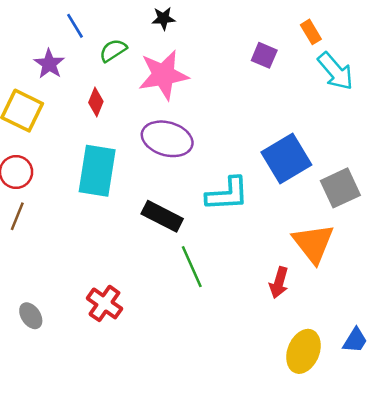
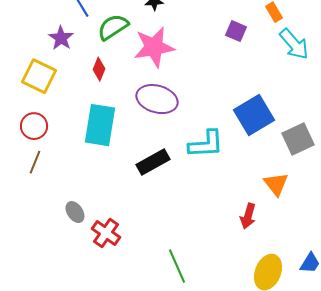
green semicircle: (113, 50) -> (113, 27), size x1.4
black rectangle: (162, 216) -> (153, 162), turned -56
orange triangle: (313, 243) -> (276, 184), size x0.7
green line: (192, 267) -> (177, 266), moved
gray ellipse: (31, 316) -> (75, 212), moved

